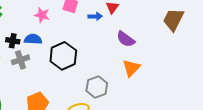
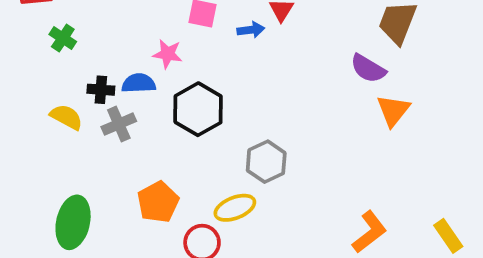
pink star: (42, 15) -> (168, 54), moved
purple semicircle: (126, 39) -> (368, 69), moved
orange triangle: (131, 68) -> (393, 111), moved

